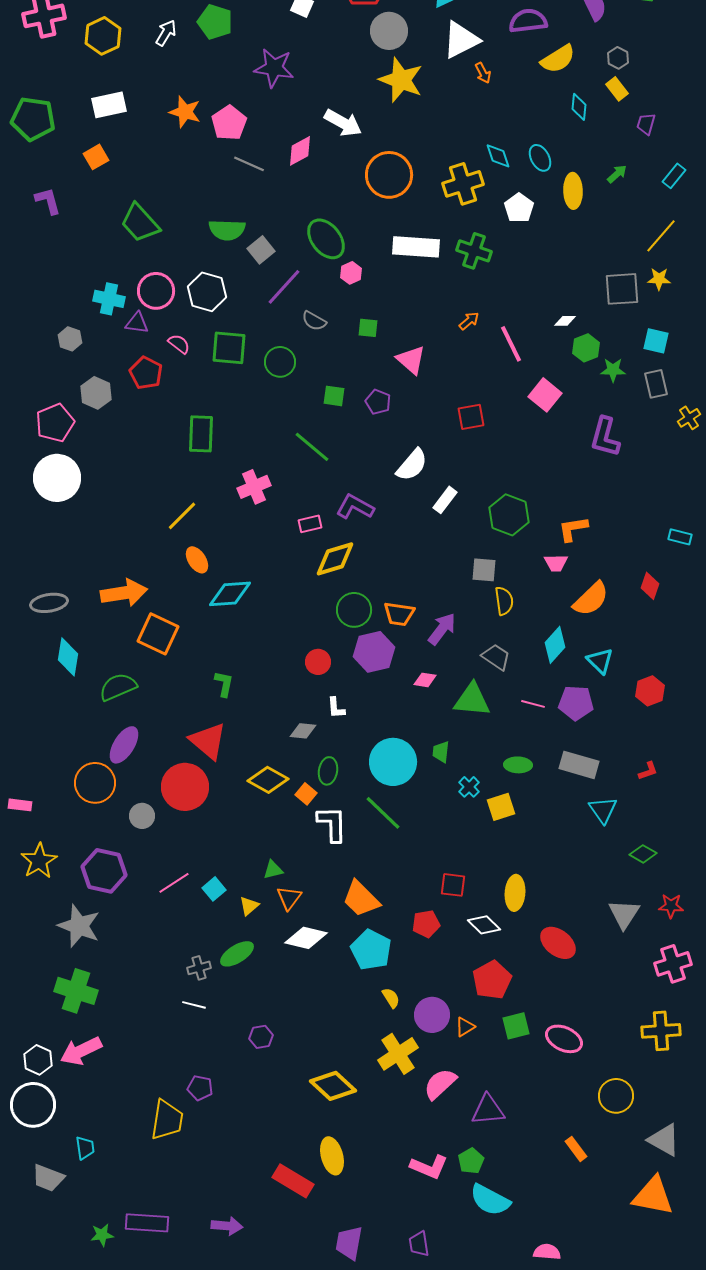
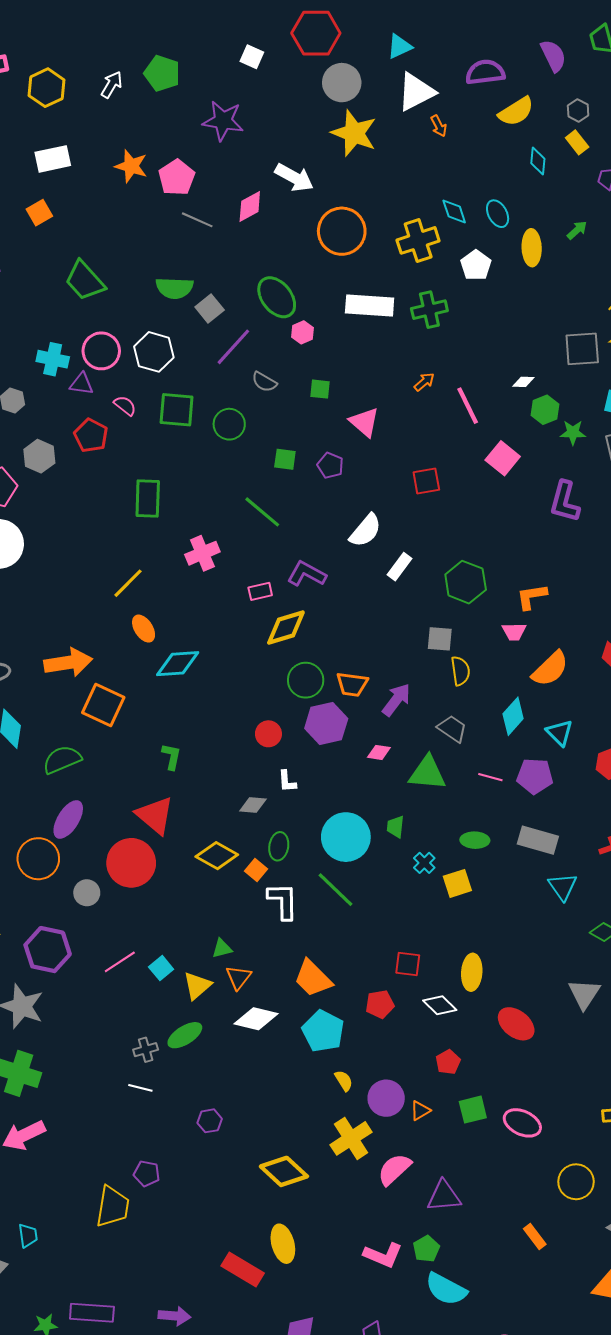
green cross: (474, 251) -> (429, 310), turned -32
yellow triangle: (249, 906) -> (197, 986), size x1.4
red pentagon: (492, 980) -> (448, 1062), size x0.6

